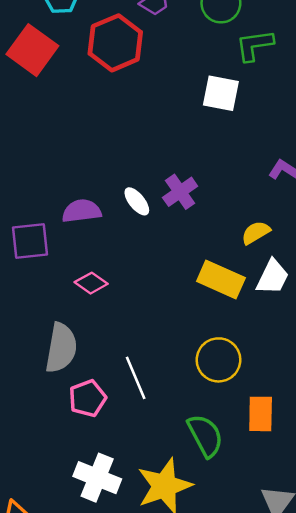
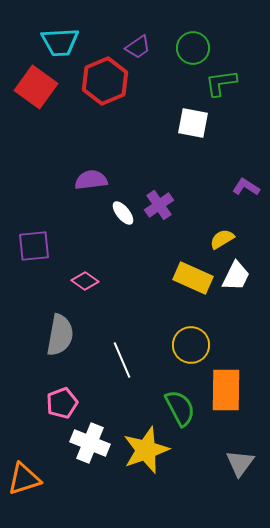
purple semicircle: (82, 211) -> (91, 180), moved
pink pentagon: (88, 398) -> (62, 403), moved
orange rectangle: (261, 414) -> (226, 390), size x1.4

